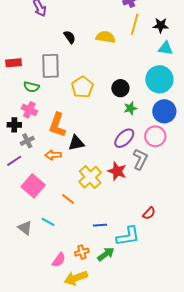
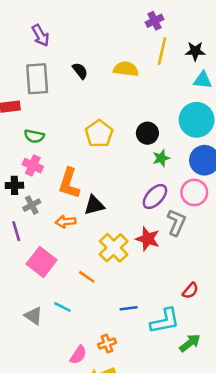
gray rectangle: (51, 66) -> (37, 79), moved
purple line: (14, 161) -> (16, 231), turned -70
green arrow: (106, 254) -> (190, 343), moved

